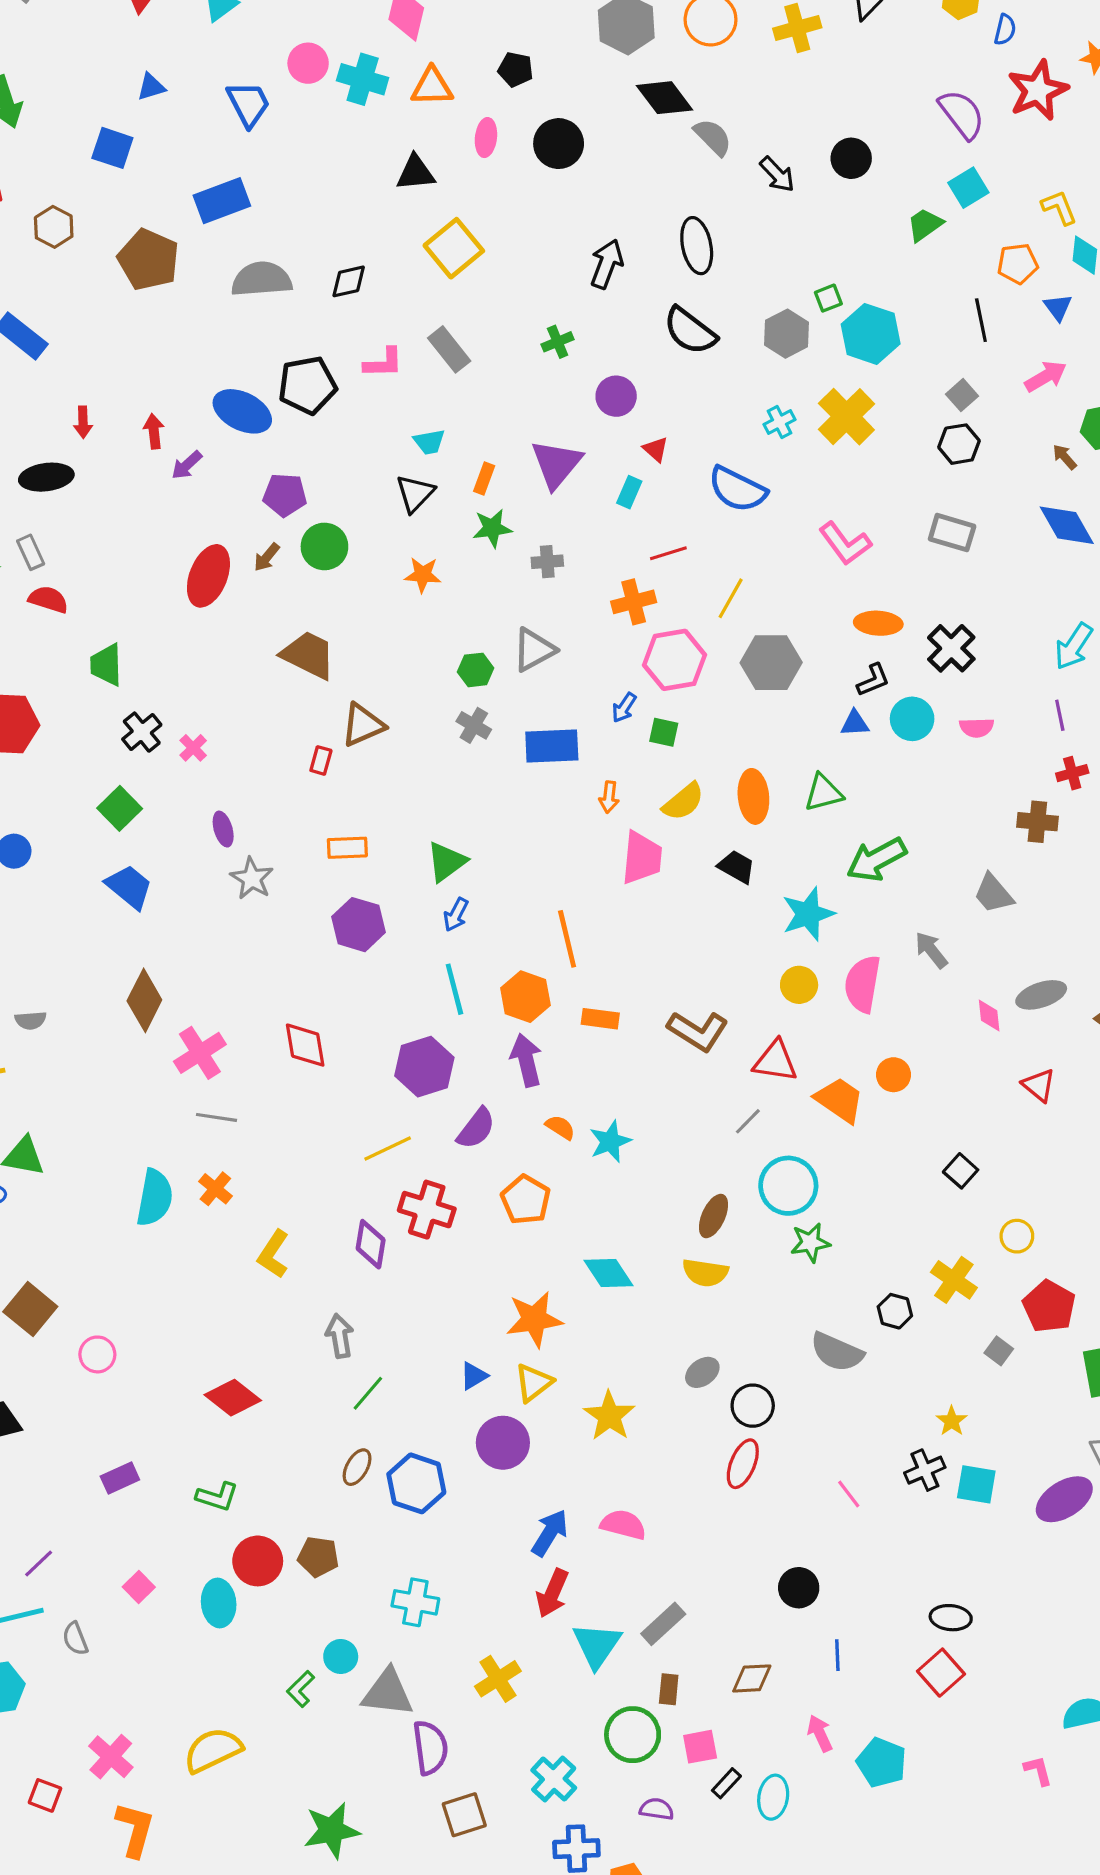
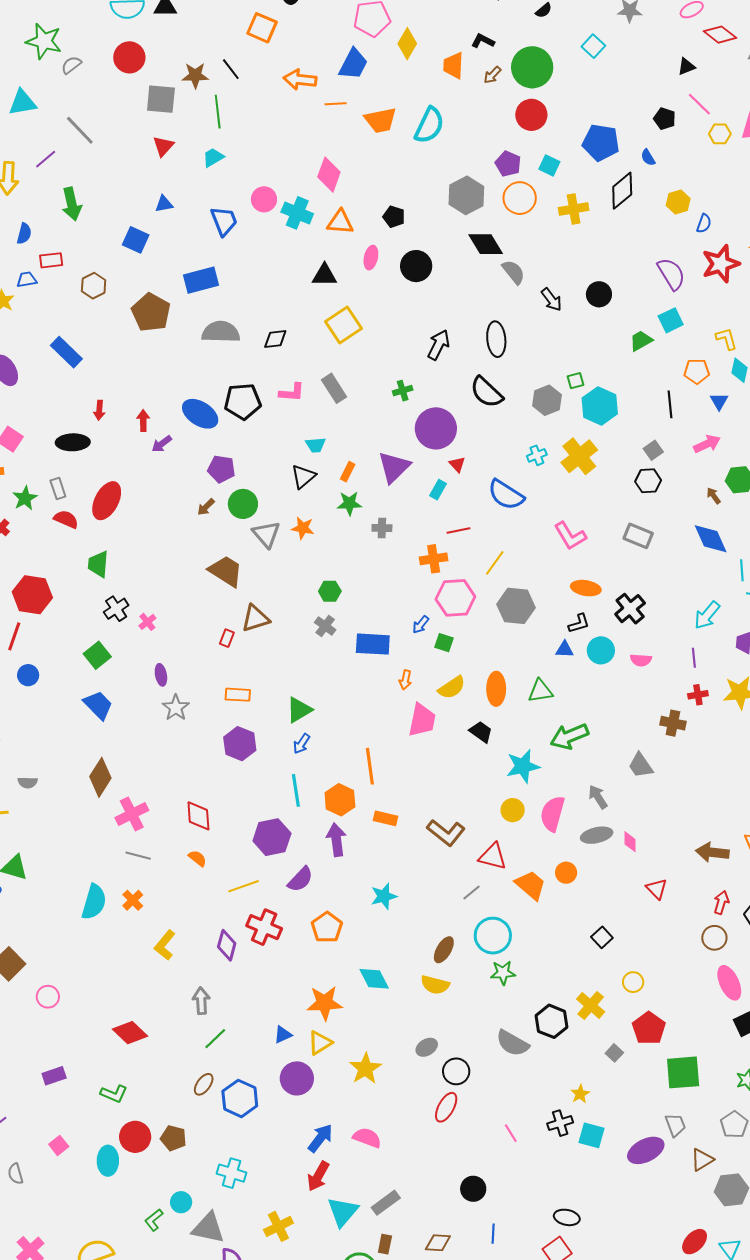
purple circle: (616, 396) -> (436, 428), size x1.6
red ellipse: (208, 576) -> (107, 501), moved
gray triangle: (534, 650) -> (266, 534), moved, turned -48
gray ellipse: (1041, 995) -> (597, 835), moved
orange semicircle: (560, 1127) -> (197, 858), moved
black hexagon: (895, 1311) -> (552, 1021), size x1.5

